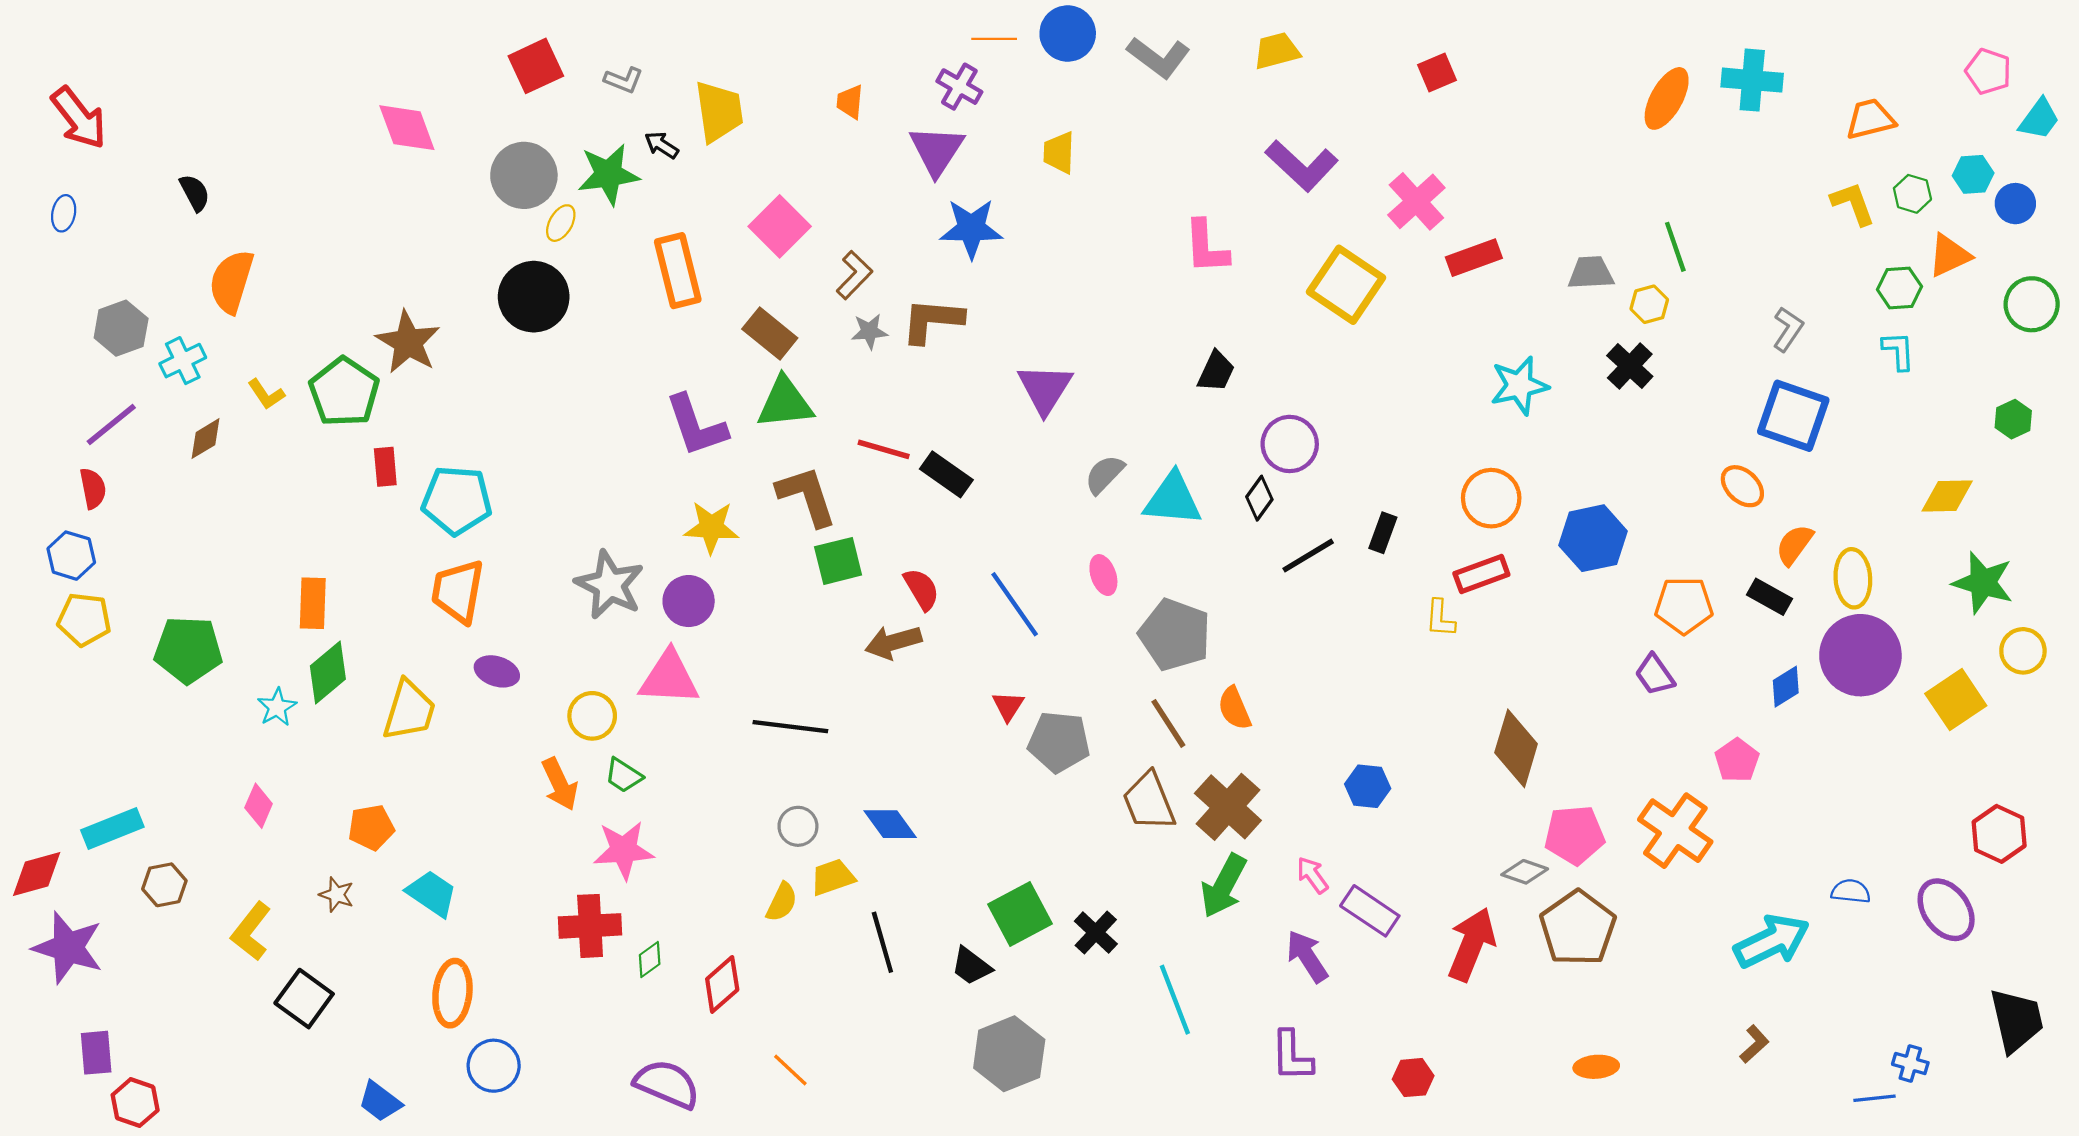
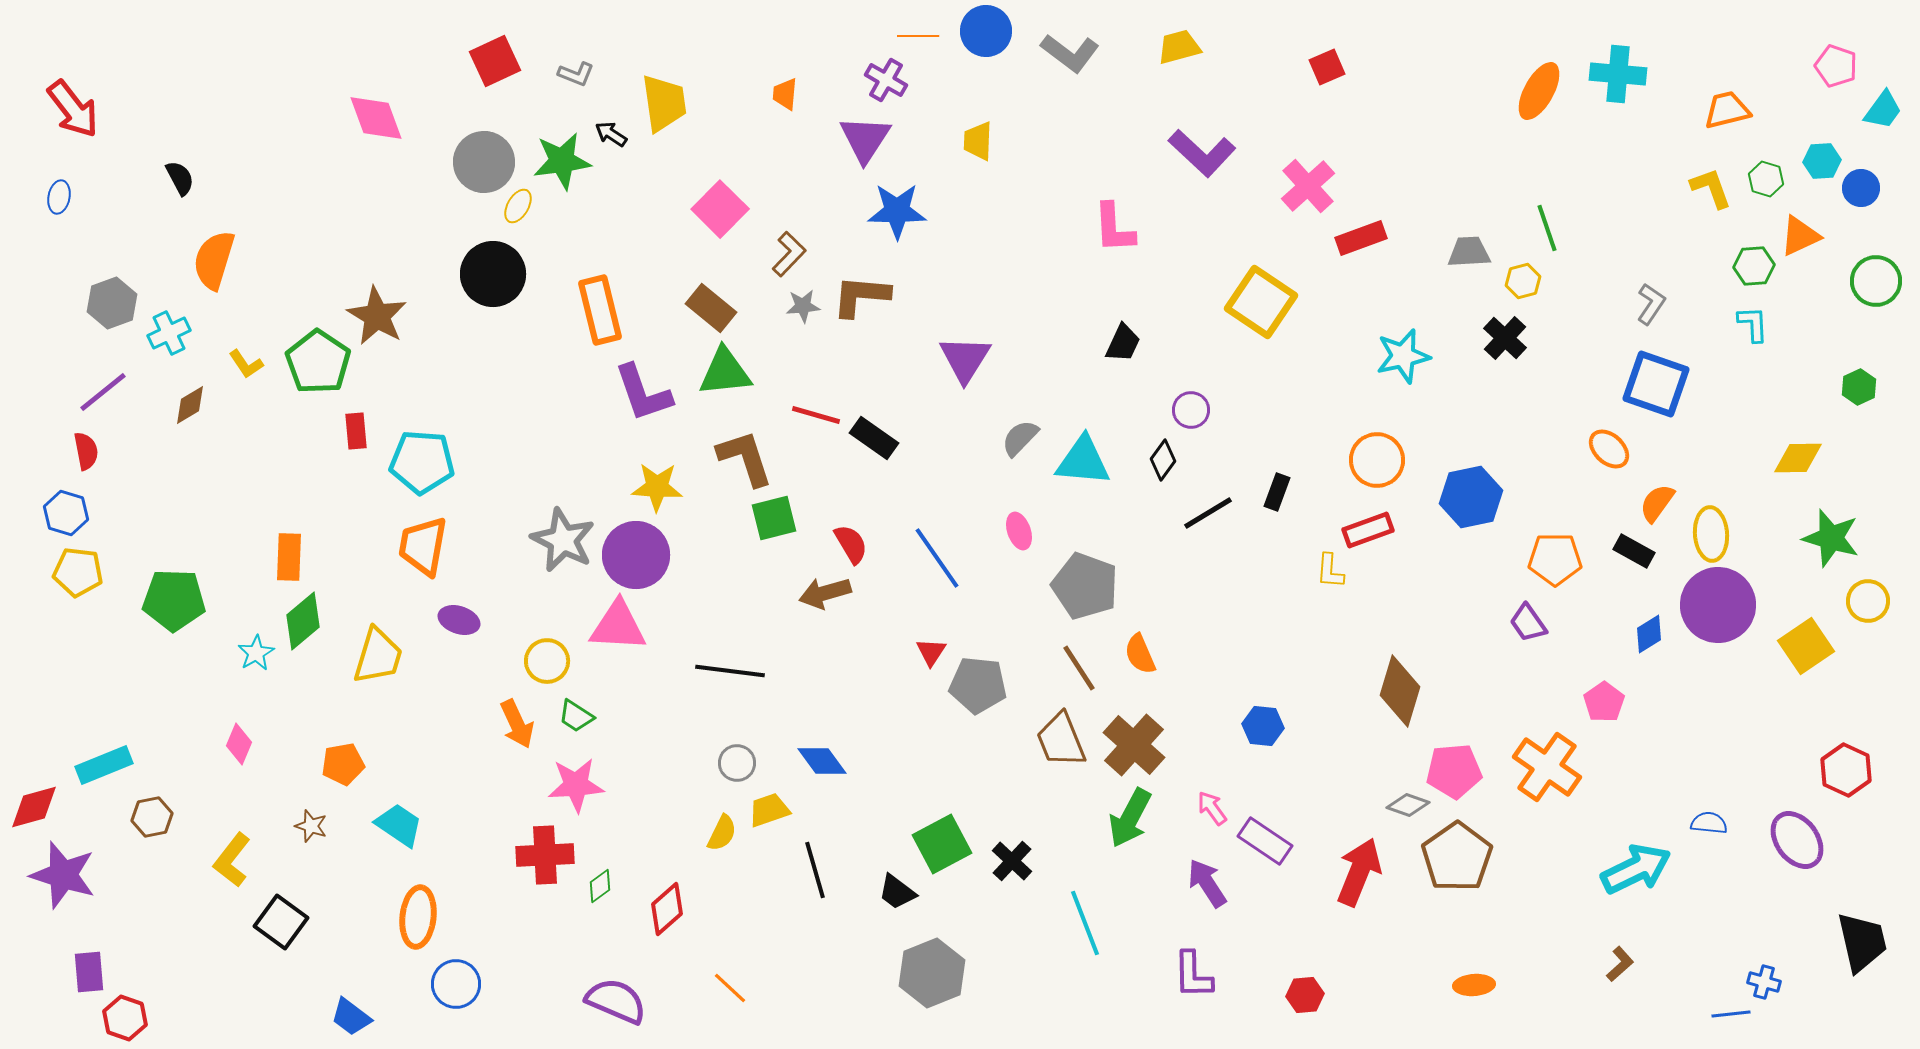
orange rectangle: (678, 271) -> (600, 310), moved
yellow square: (1346, 285) -> (1261, 302), moved
purple circle: (1290, 444) -> (1191, 410), size x0.7
purple circle: (689, 601) -> (636, 555), size x1.4

